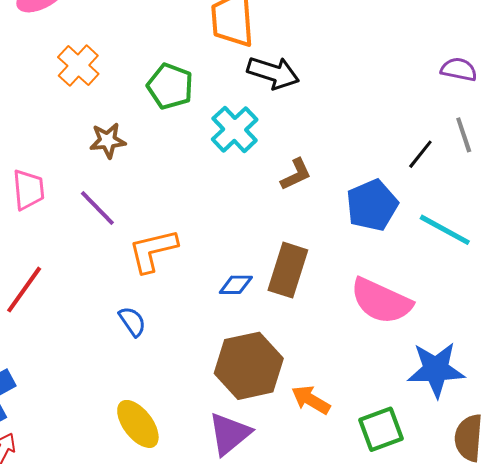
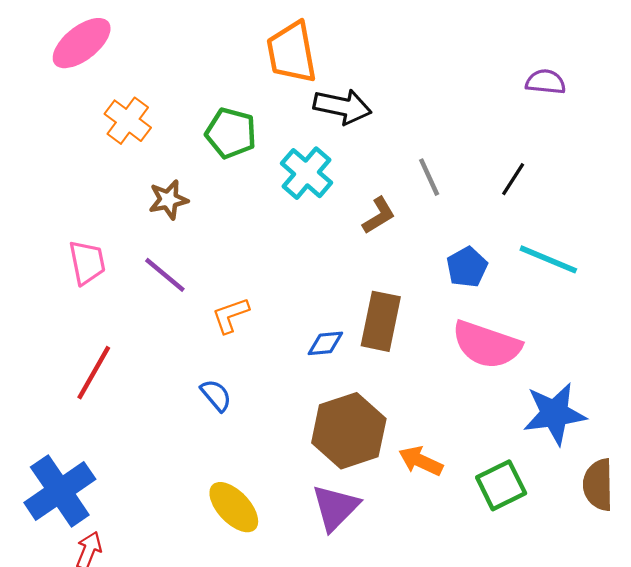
gray line: (464, 135) -> (429, 177), moved
blue pentagon: (372, 205) -> (467, 267), moved, size x0.7
orange L-shape: (153, 251) -> (230, 315), size x0.7

